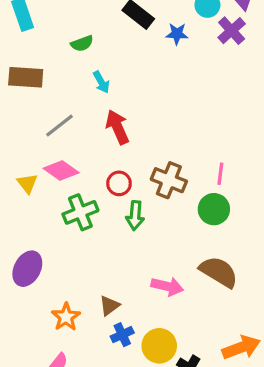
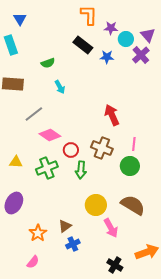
red arrow: (117, 127) -> (112, 115), moved
pink diamond: (61, 171) -> (50, 135), moved
yellow triangle: (27, 183) -> (16, 162), moved, turned -48
pink arrow: (167, 286) -> (111, 228), moved, turned 48
yellow circle: (159, 346) -> (96, 205), moved

